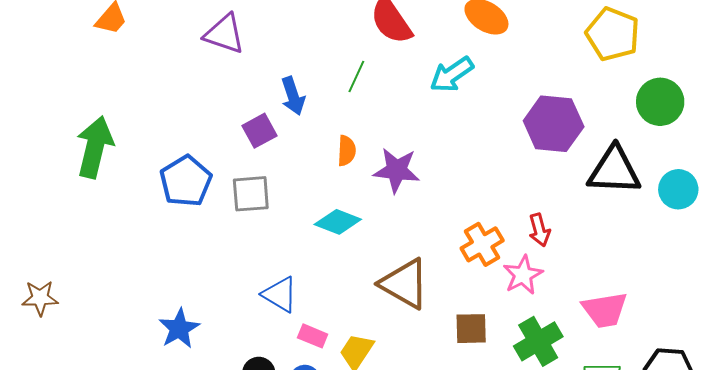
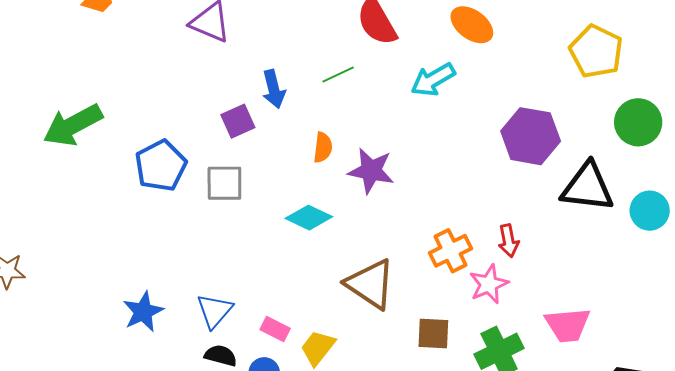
green line: (356, 77) -> (338, 74), turned 36
green arrow: (95, 147) -> (73, 125), turned -136
blue triangle: (280, 294) -> (214, 311), moved, turned 36

